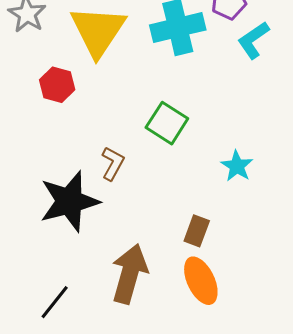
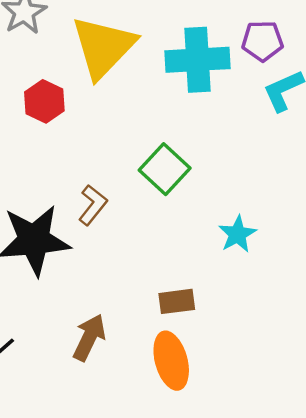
brown rectangle: (197, 231) -> (177, 301), turned 52
brown arrow: (129, 274) -> (89, 338), size x0.7

